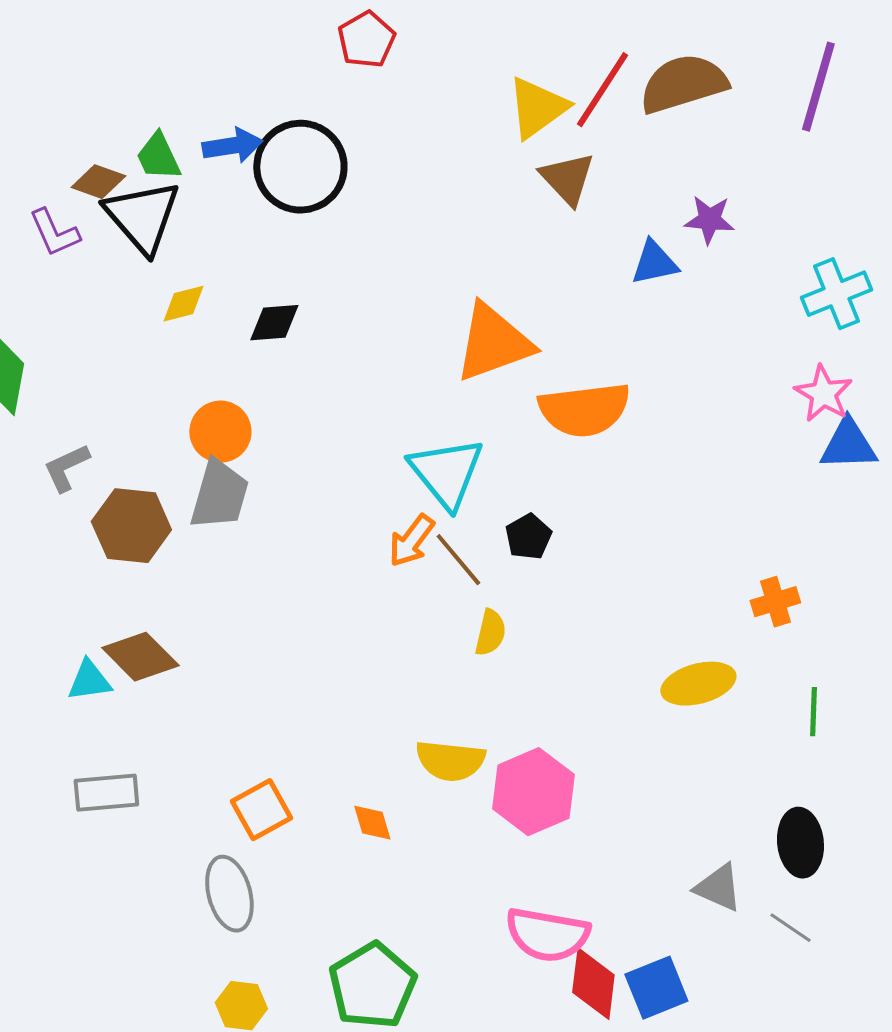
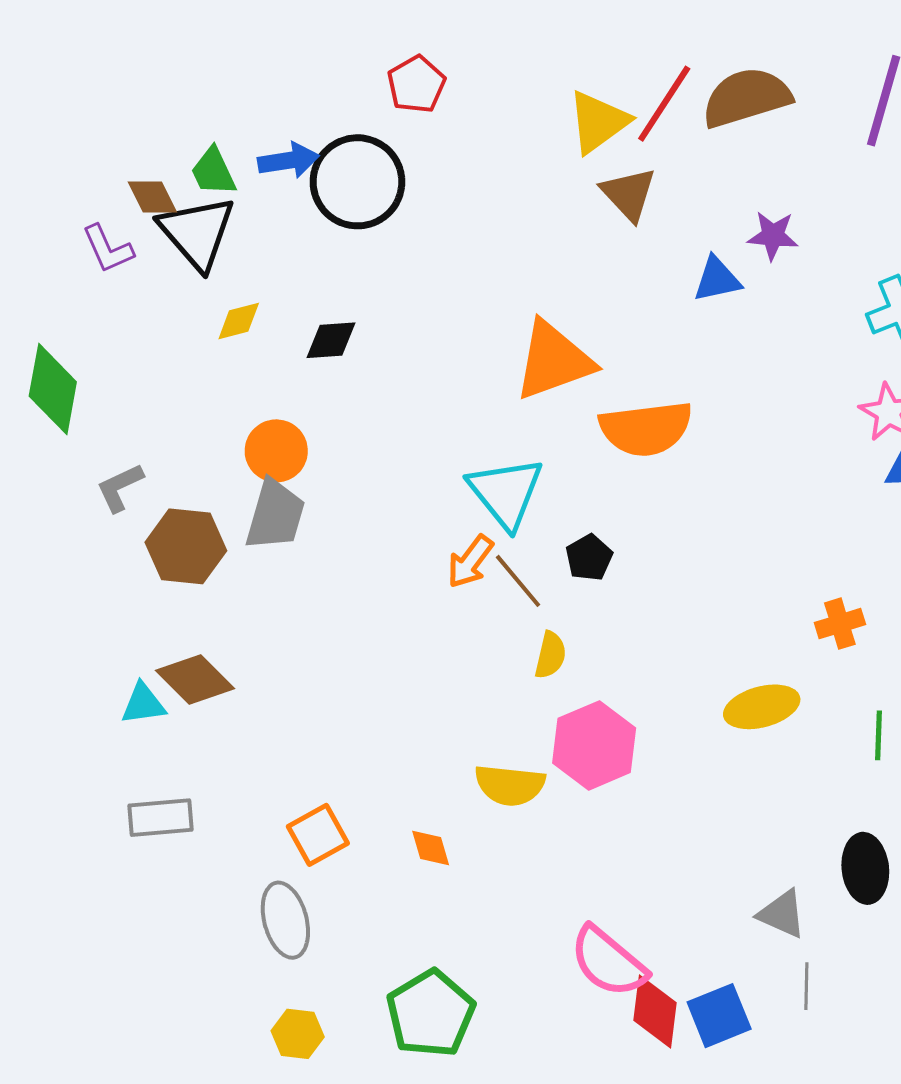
red pentagon: (366, 40) -> (416, 84), moved
brown diamond: (98, 182) -> (152, 197), turned 44
pink hexagon: (533, 792) -> (594, 745), moved
gray line: (790, 928) -> (806, 986), moved, turned 57
pink semicircle: (547, 935) -> (608, 962), turned 30

